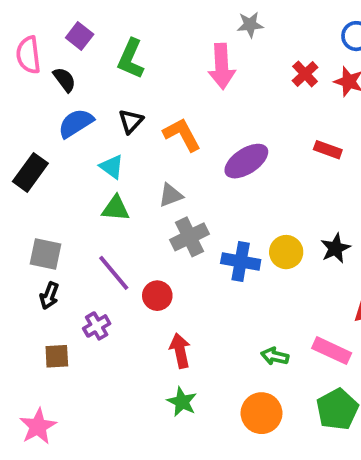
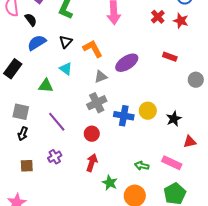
cyan triangle: (112, 167) -> (66, 69), moved
gray triangle: (171, 195) -> (101, 77), moved
green triangle: (116, 208) -> (46, 86), moved
black star: (335, 248) -> (174, 119), moved
red circle: (157, 296) -> (92, 134), moved
purple cross: (97, 326) -> (55, 157), moved
red arrow: (180, 351) -> (92, 163), turned 30
green star: (182, 402) -> (110, 183), moved

